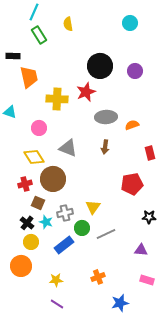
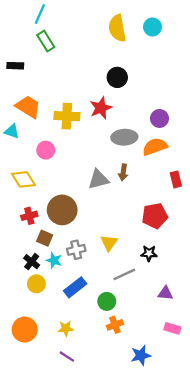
yellow semicircle: (68, 24) -> (117, 28), moved, size x1.6
black circle: (100, 66) -> (117, 77), size x0.7
purple circle: (135, 71) -> (160, 118), moved
orange trapezoid: (29, 77) -> (28, 107), moved, turned -45
orange semicircle: (132, 125) -> (155, 147), size x1.5
gray triangle: (68, 148) -> (99, 179), moved, turned -36
yellow diamond: (34, 157) -> (23, 179), moved
black star: (149, 217) -> (149, 253), moved
green circle: (82, 228) -> (107, 301), moved
orange circle: (21, 266) -> (25, 330), moved

